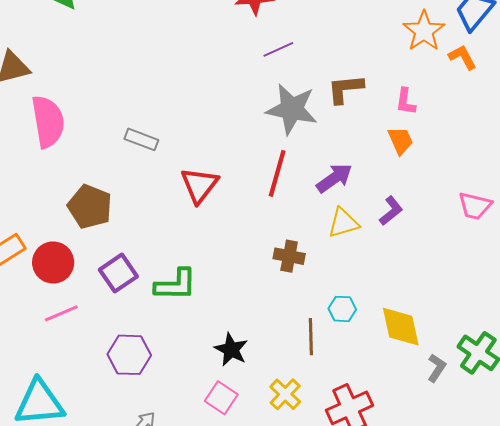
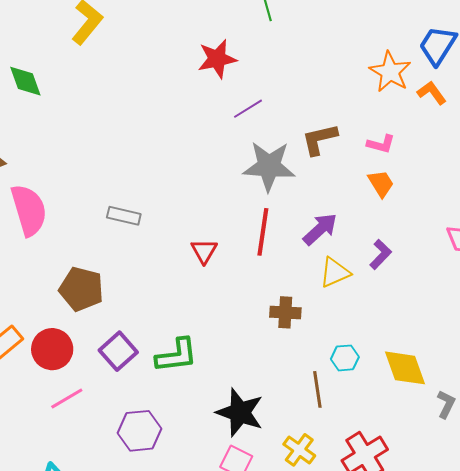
pink L-shape: (406, 101) -> (381, 144), turned -76
red triangle: (199, 185) -> (204, 251), moved, size x0.7
black star: (231, 349) -> (240, 412), size x1.4

